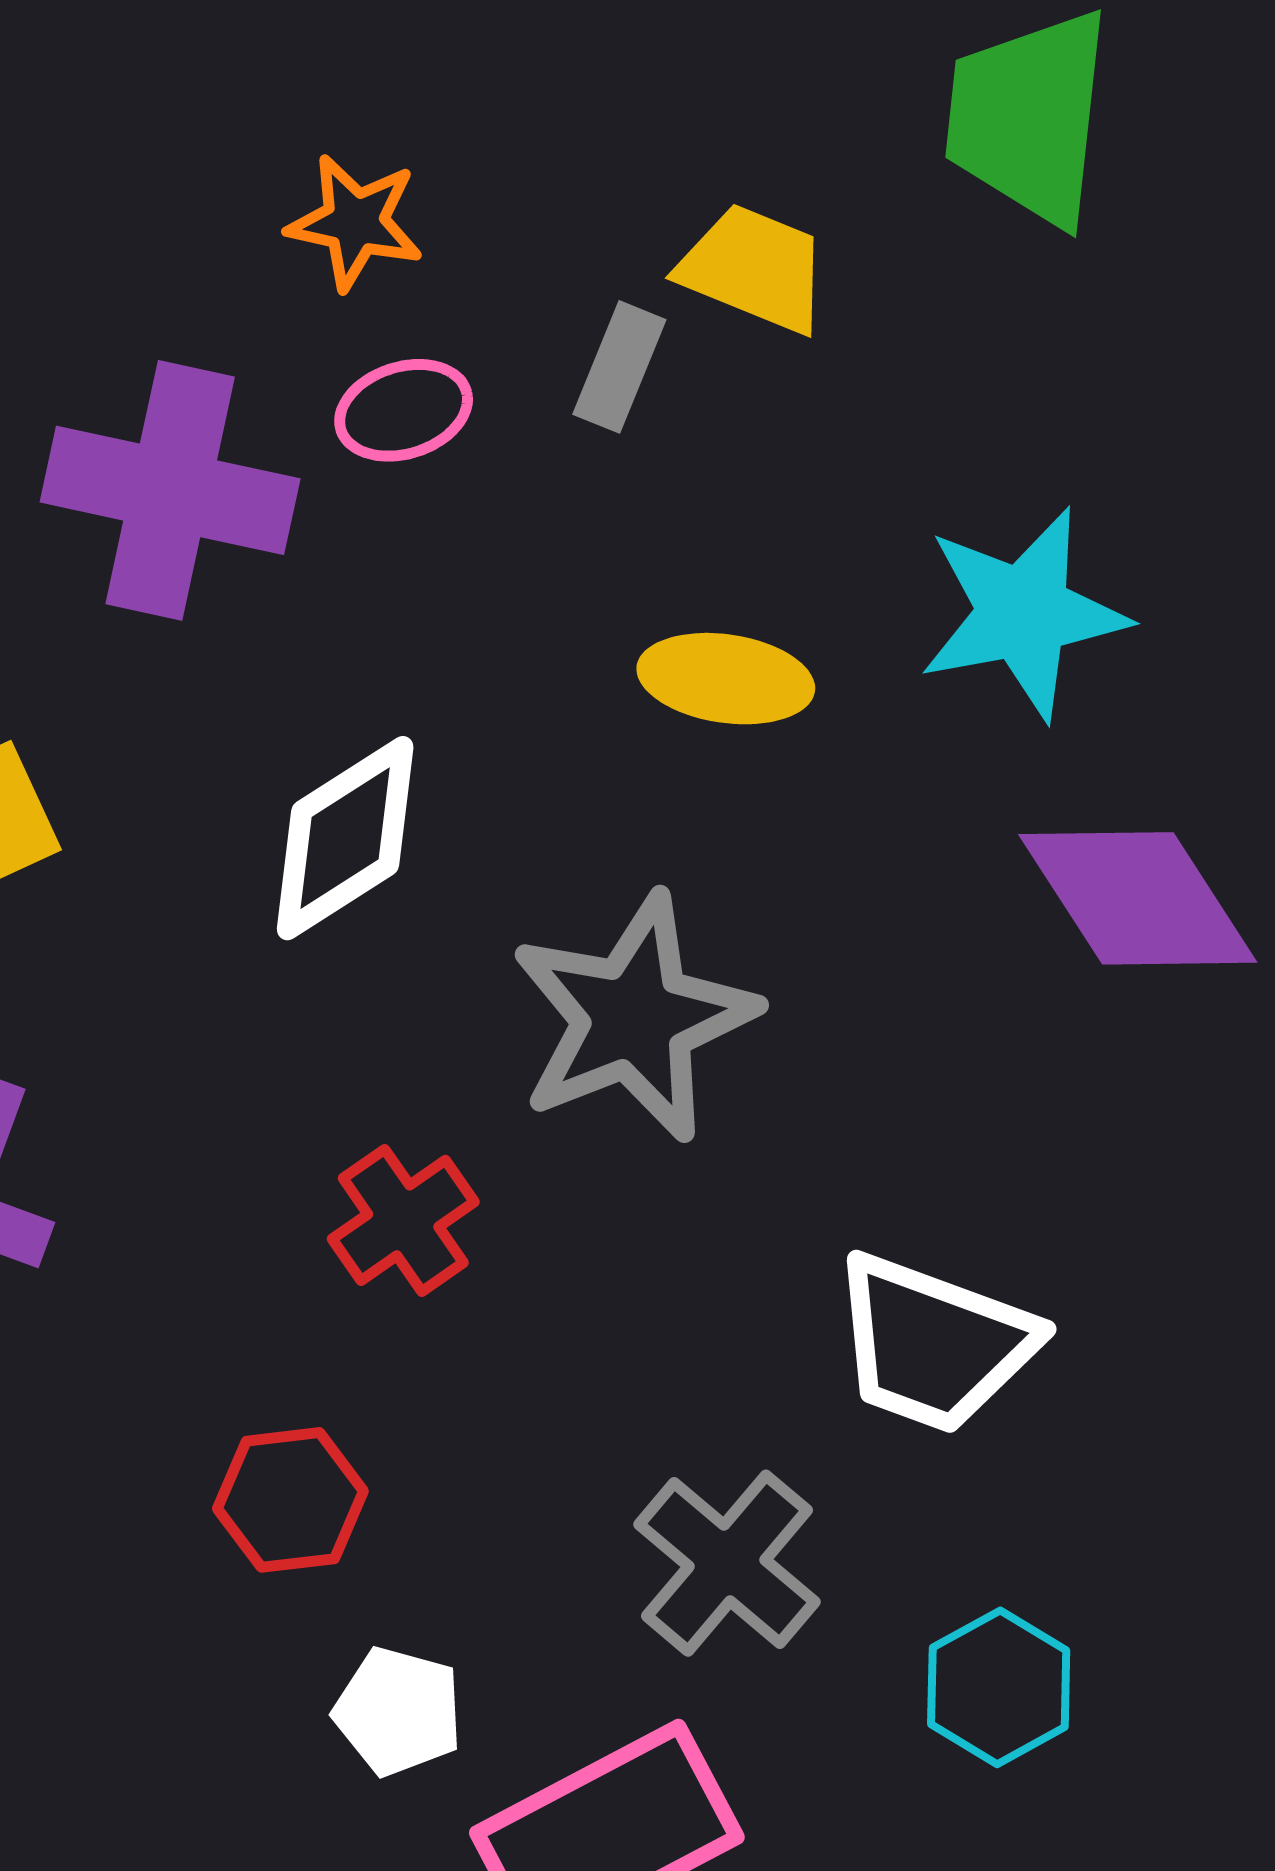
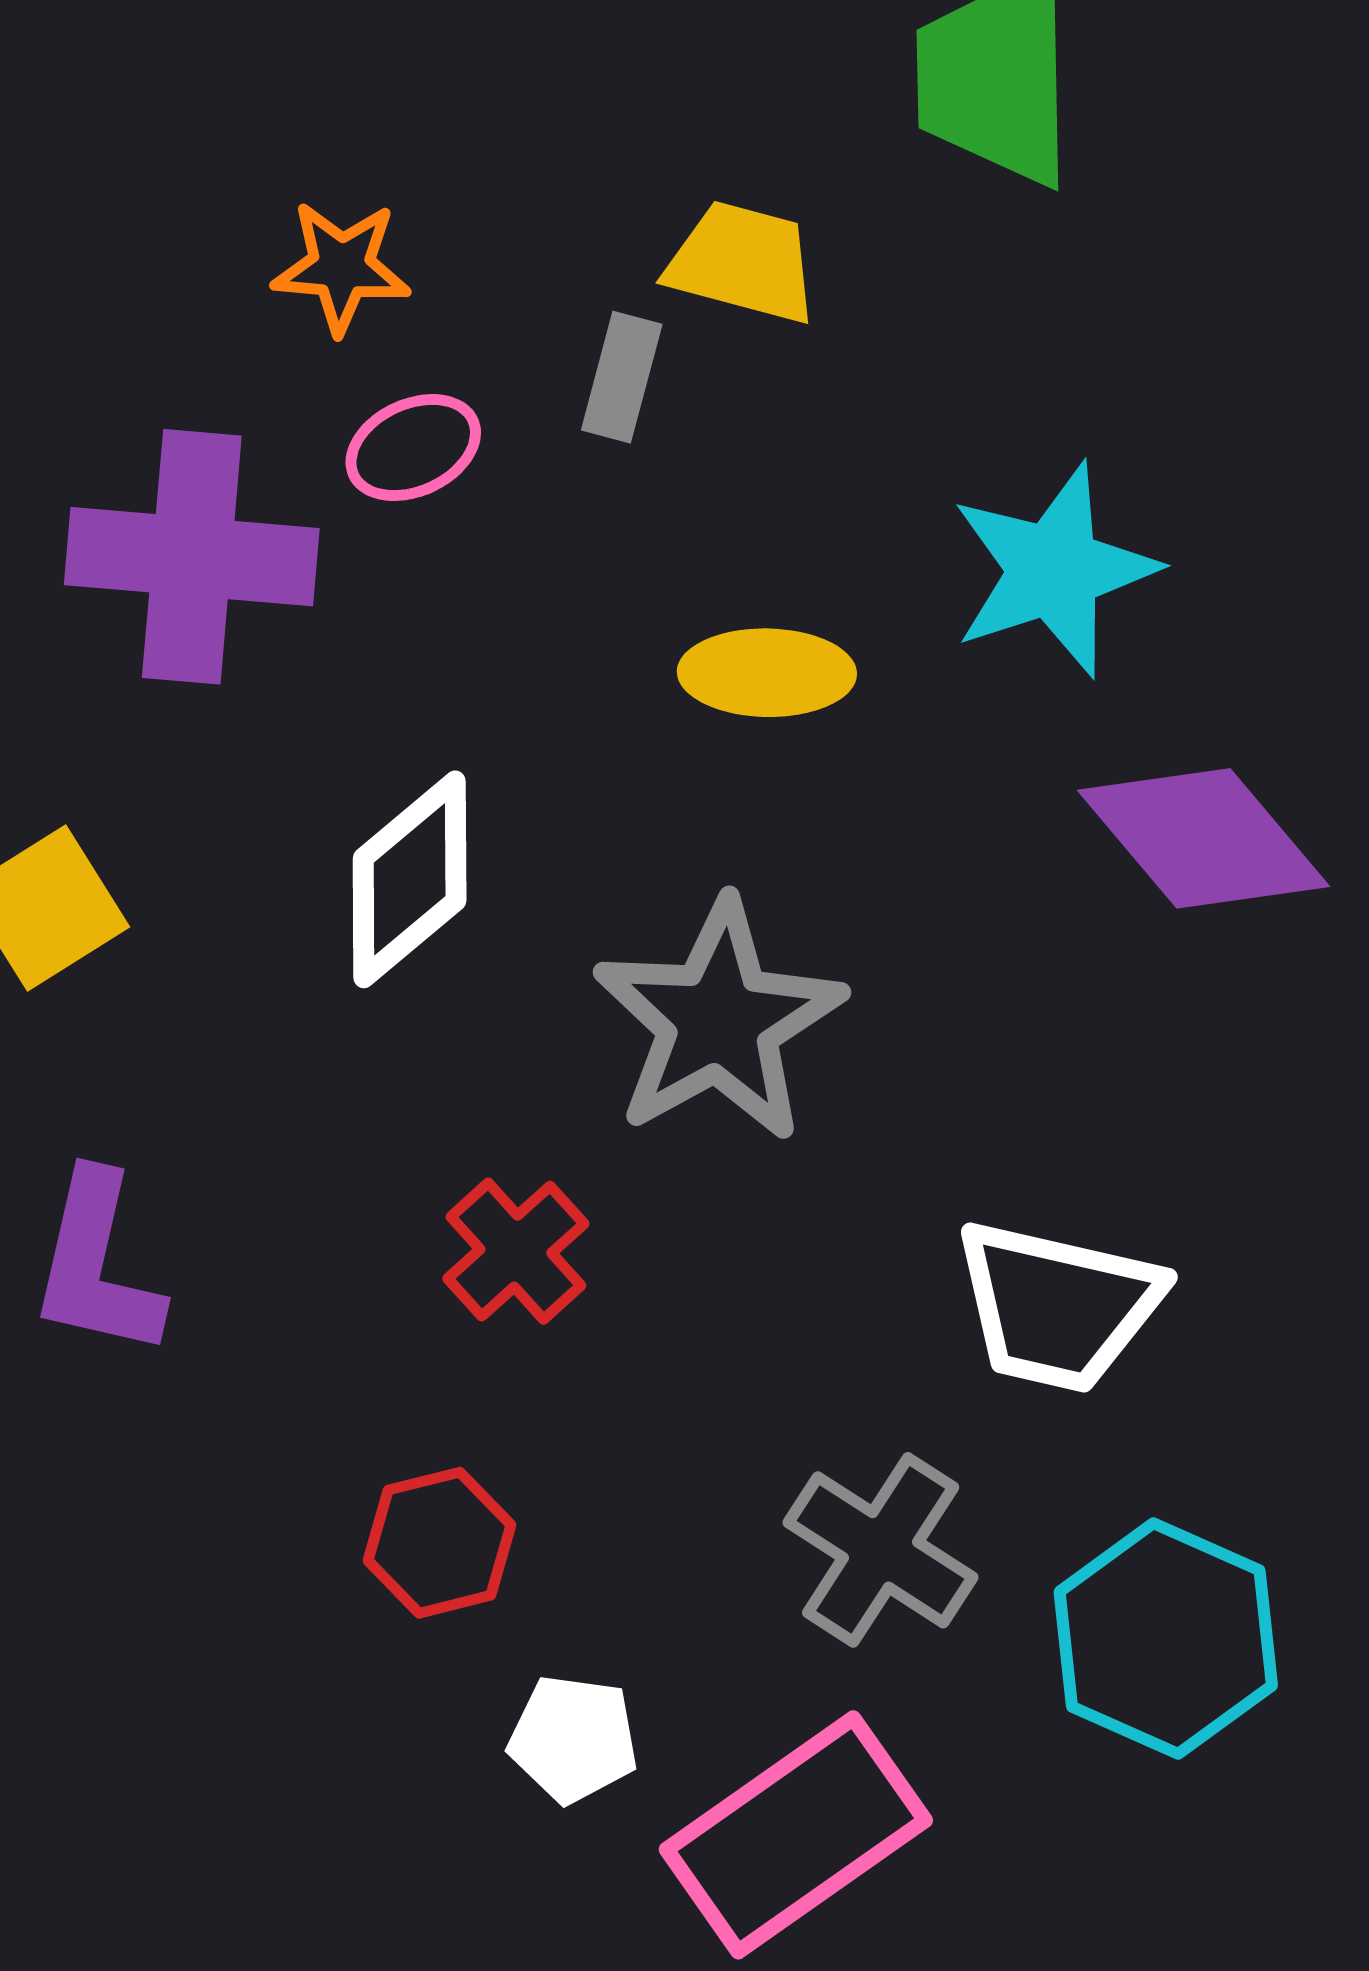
cyan hexagon: (999, 1687) -> (1166, 1639), size x1.5

